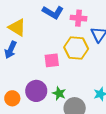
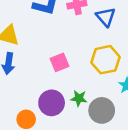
yellow hexagon: (76, 48) -> (106, 60), moved

